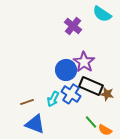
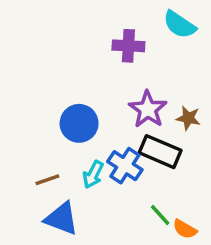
purple cross: (73, 26) -> (128, 46), turned -36
blue circle: (66, 70) -> (79, 123), moved
brown star: (107, 94) -> (188, 118), moved

